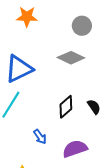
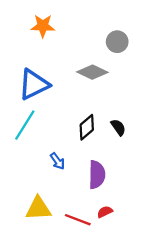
gray circle: (82, 26) -> (117, 42), moved
purple semicircle: (75, 149) -> (97, 175), turned 110

